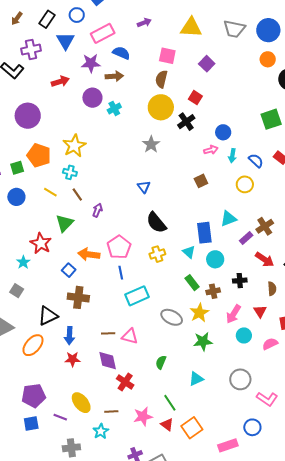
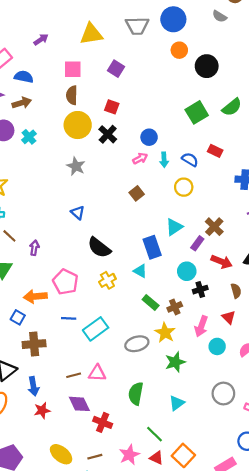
cyan circle: (215, 259) -> (187, 271), moved
blue line: (121, 273) -> (69, 318), moved, turned -64
gray ellipse: (172, 317) -> (137, 344), turned -30
green semicircle: (161, 362) -> (136, 394), size x1.5

